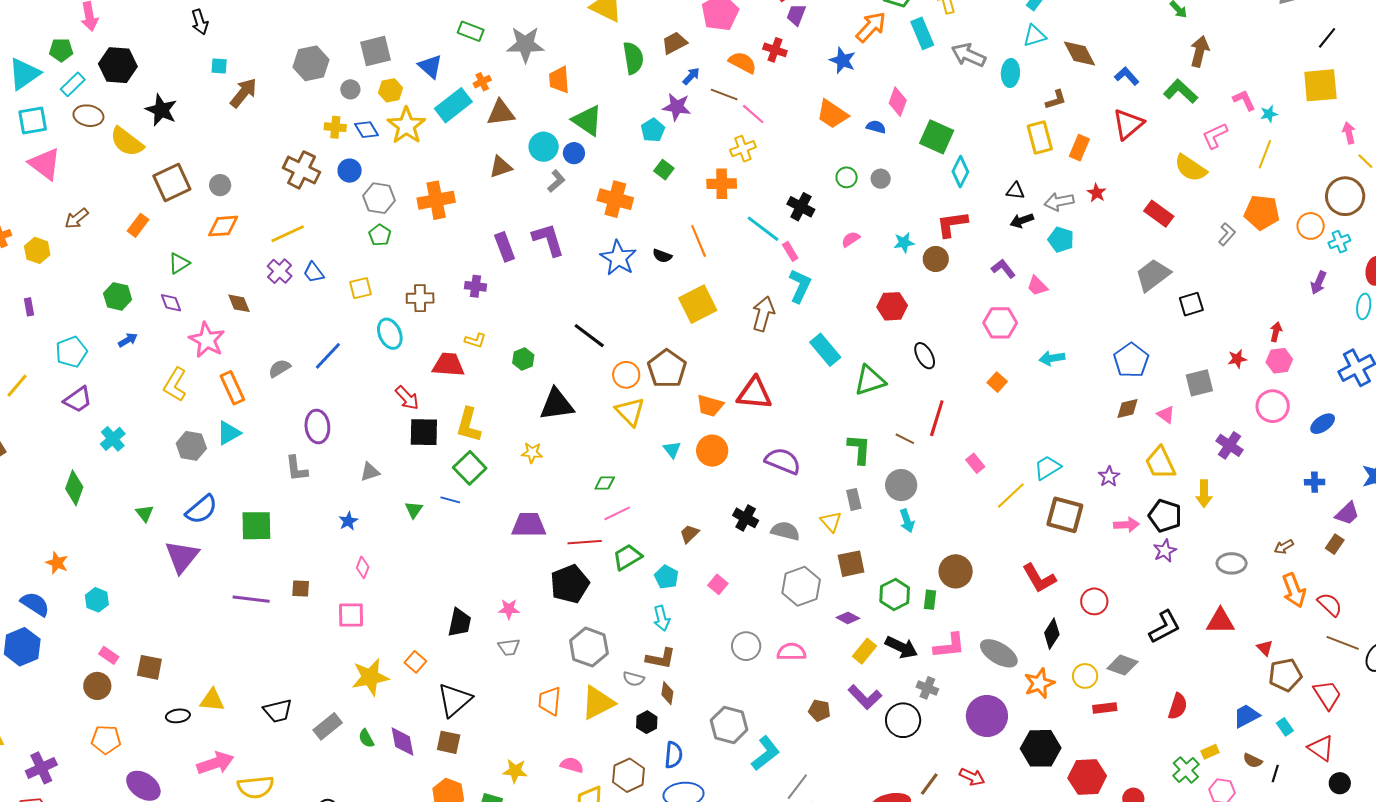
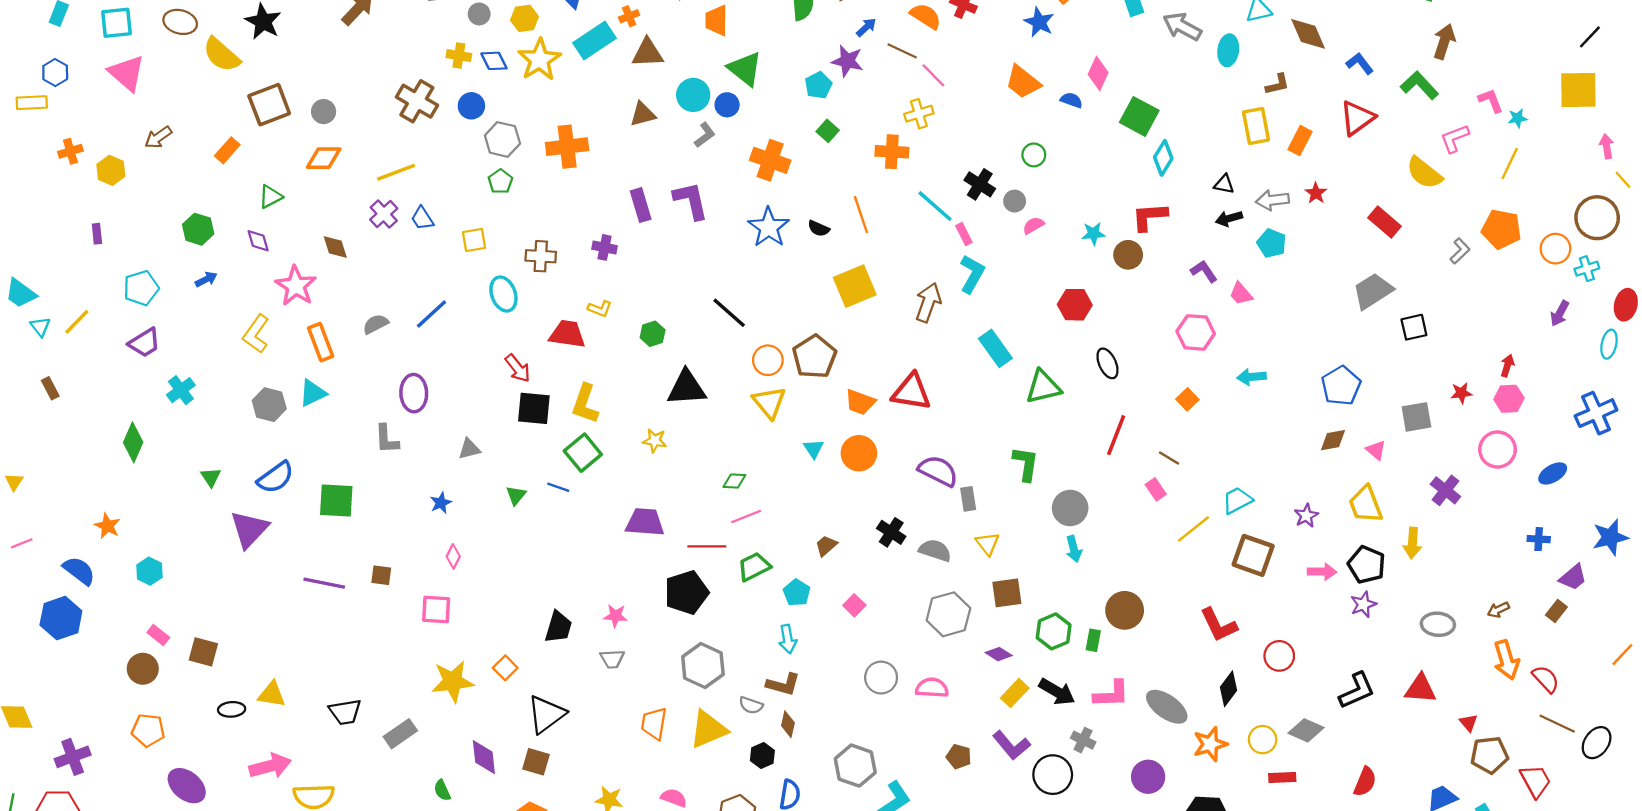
gray circle: (881, 179) -> (1015, 201), moved
brown line: (905, 439) -> (1169, 458), moved
gray rectangle: (854, 499) -> (968, 499), moved
purple circle: (987, 716) -> (1148, 777), size x0.7
green semicircle: (366, 738) -> (442, 790), moved

